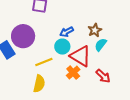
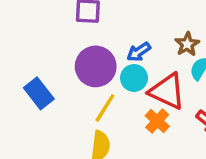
purple circle: (23, 36) -> (96, 66), moved
yellow line: (44, 62) -> (105, 108), turned -30

